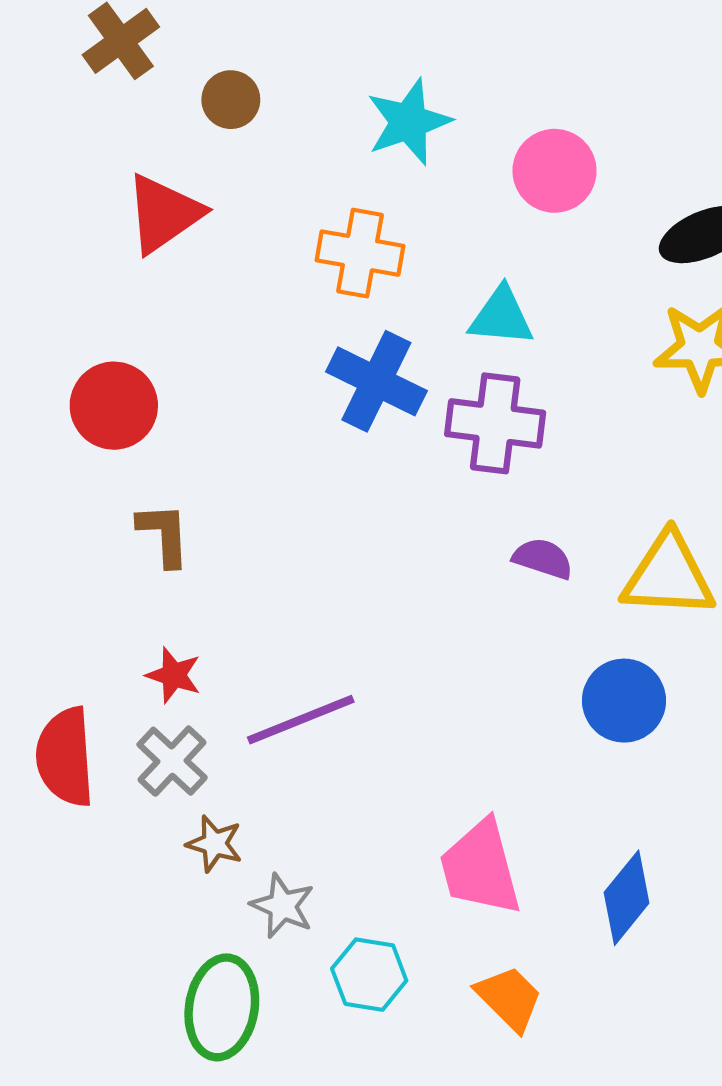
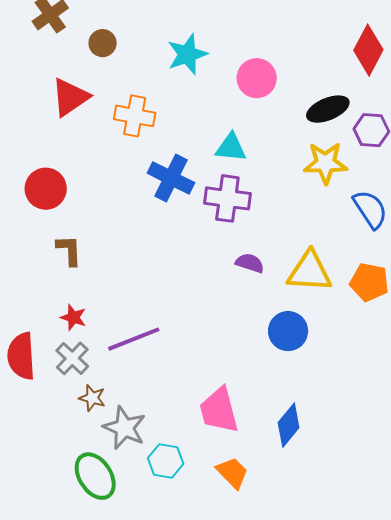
orange cross: (360, 253) -> (135, 116), moved
gray star: (282, 906) -> (124, 428), size x1.4
green ellipse: (222, 1007) -> (95, 476), turned -42

